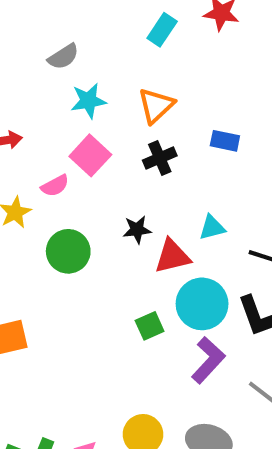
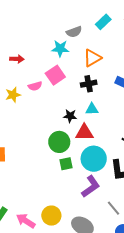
gray semicircle: (63, 57) -> (74, 32), moved
cyan triangle: (212, 228) -> (92, 109), moved
green circle: (68, 251) -> (59, 142), moved

